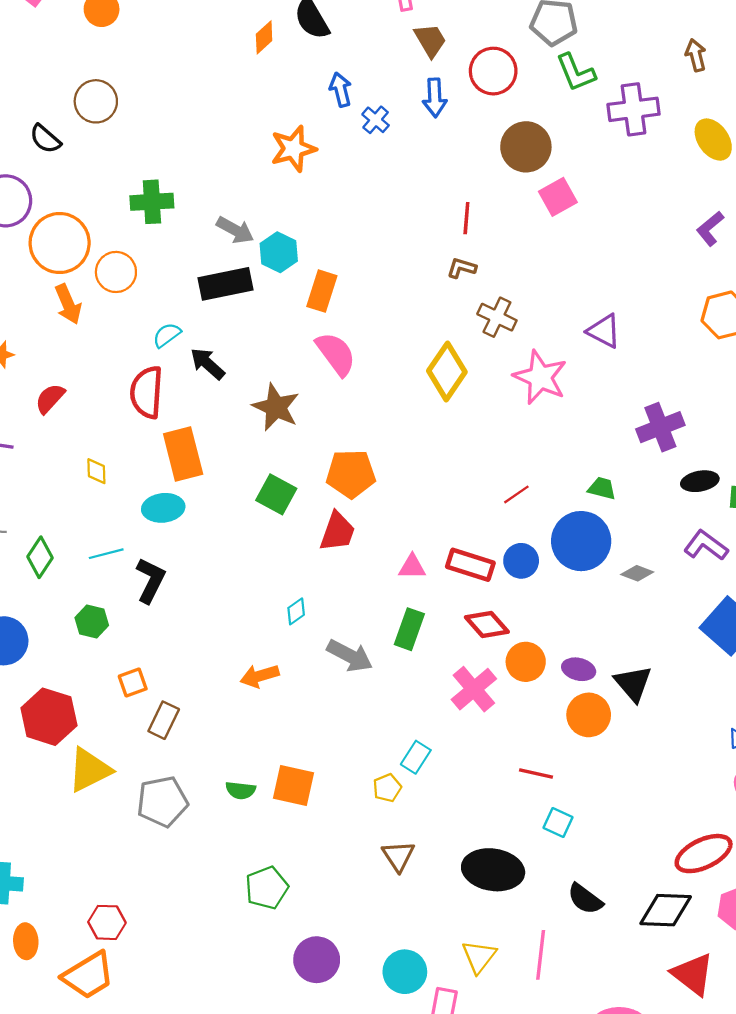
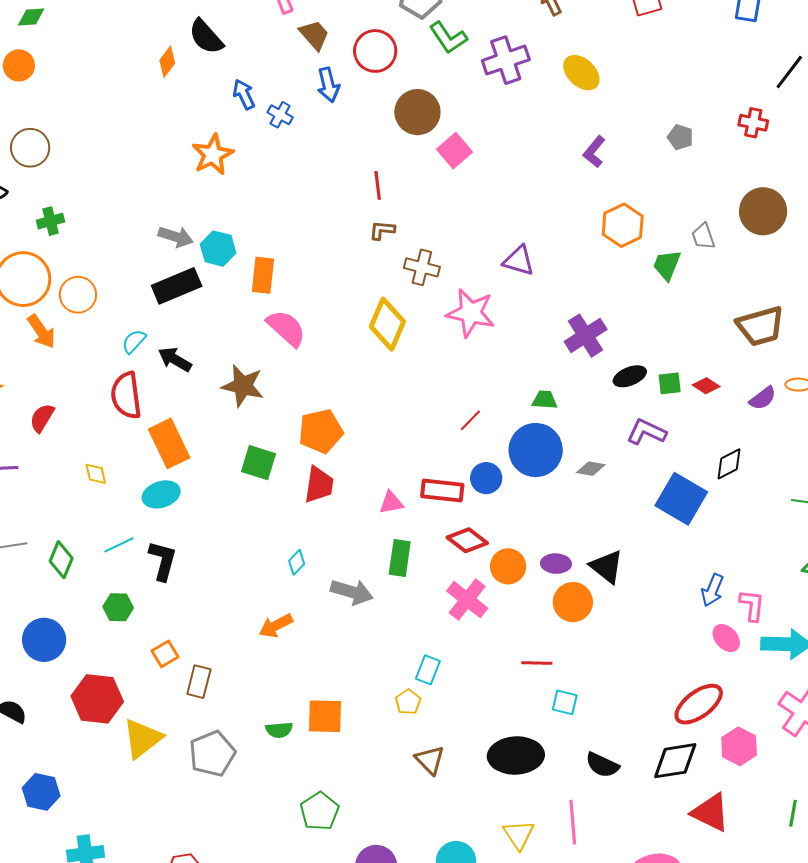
green cross: (152, 202) -> (50, 221), moved, size x0.7

